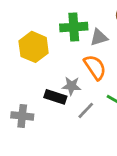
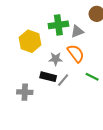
gray star: (71, 86) -> (56, 59), moved
gray line: (86, 110) -> (63, 80), moved

